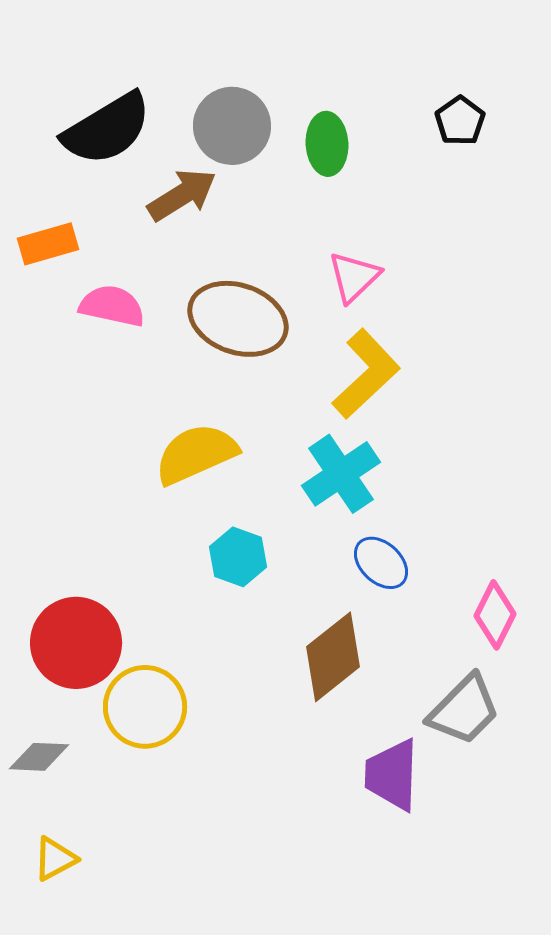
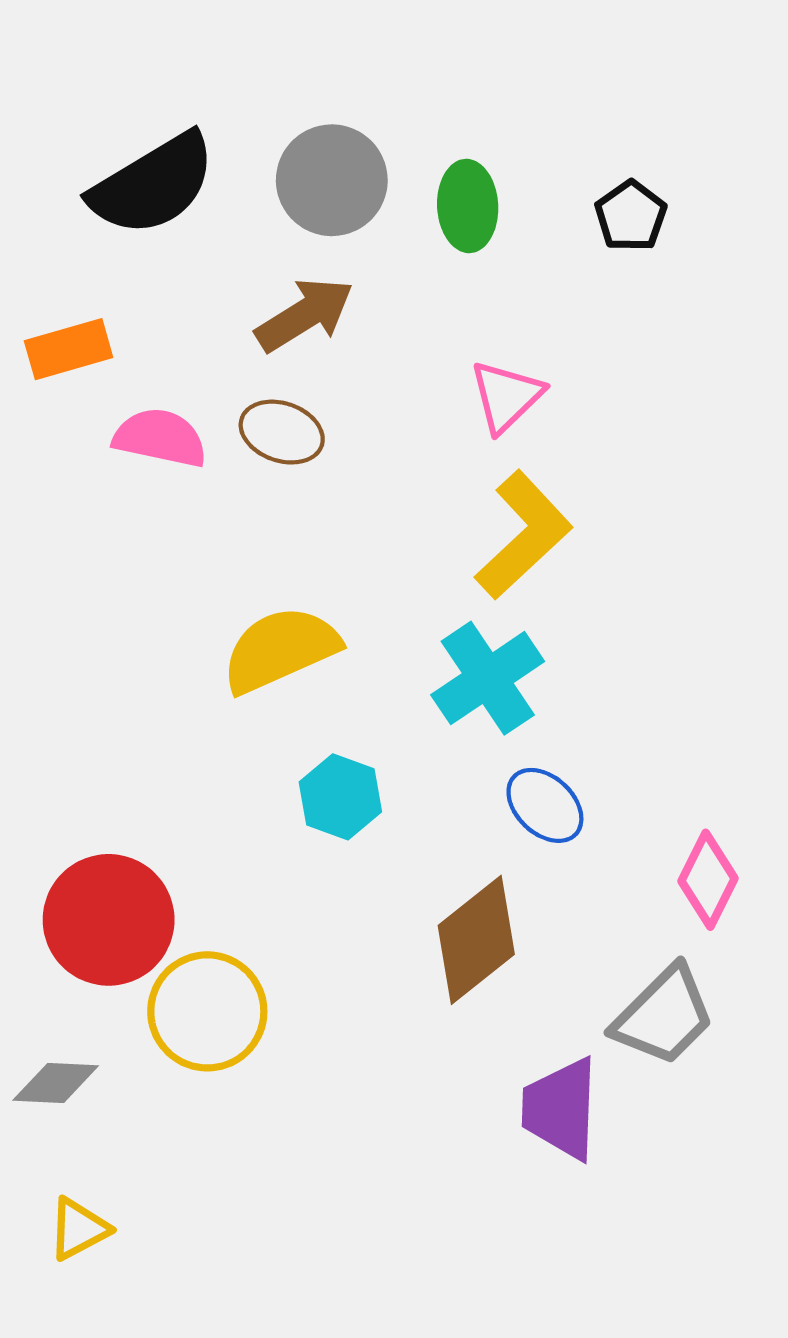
black pentagon: (460, 121) -> (631, 216), moved
brown arrow: (182, 195) -> (305, 315), moved
brown ellipse: (238, 319) -> (282, 432), moved, size x0.6

